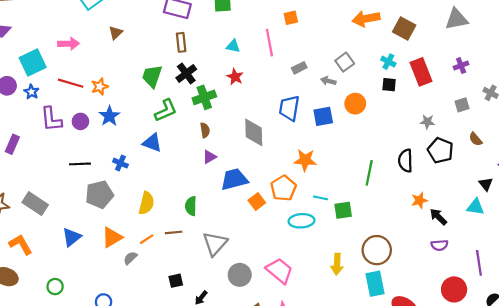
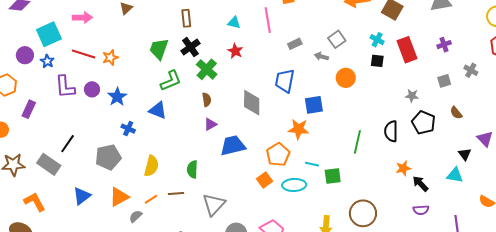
green cross: (204, 97) -> (207, 69), turned -30
blue star: (109, 116) -> (117, 97), moved
blue square: (323, 116) -> (314, 105), moved
black line: (80, 164) -> (68, 144), moved, turned -54
orange square: (257, 202) -> (265, 180), moved

